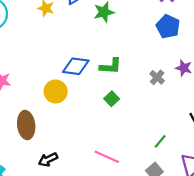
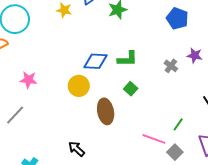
brown ellipse: (26, 125) -> (106, 111), moved
pink line: (107, 157) -> (154, 139), moved
black arrow: (48, 160) -> (76, 149), turned 72

